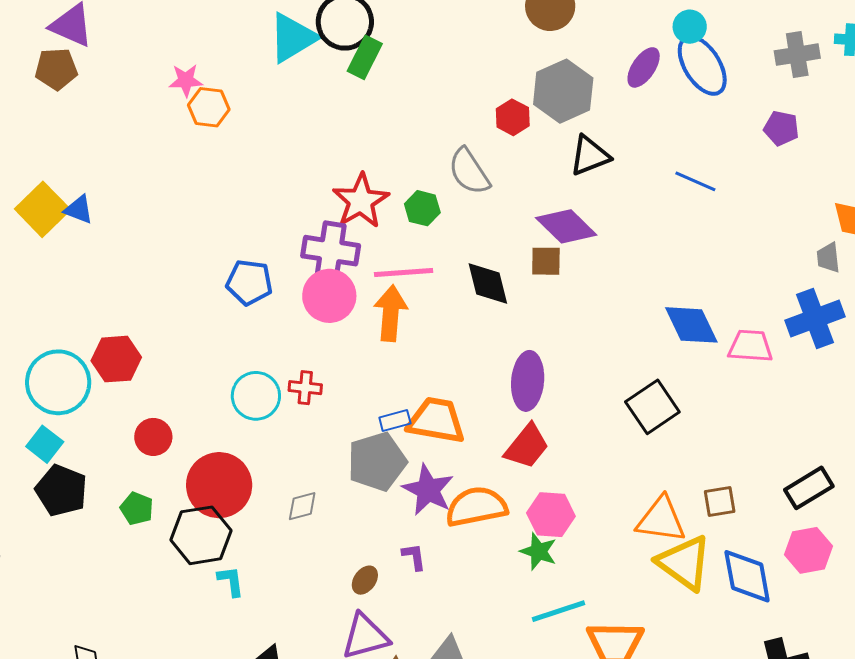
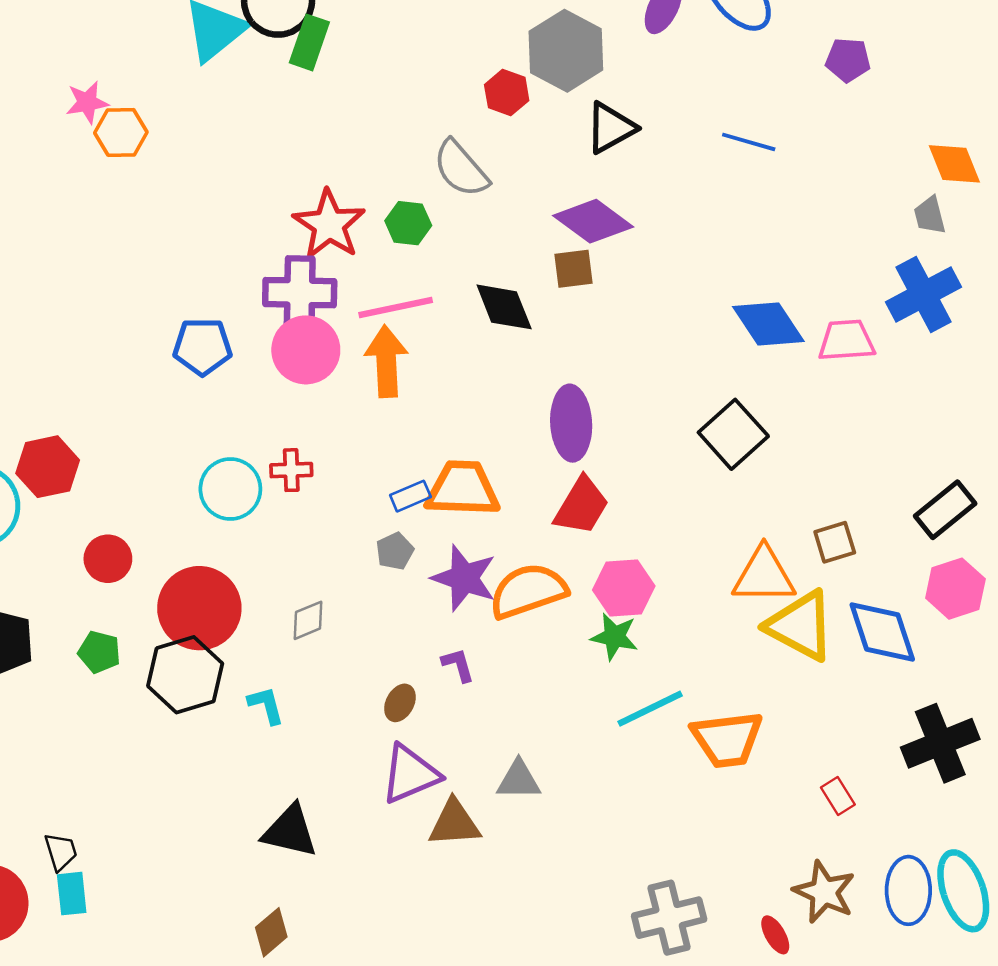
gray pentagon: (377, 462) -> (395, 551), size x0.5
cyan L-shape: (231, 581) -> (266, 705), moved

